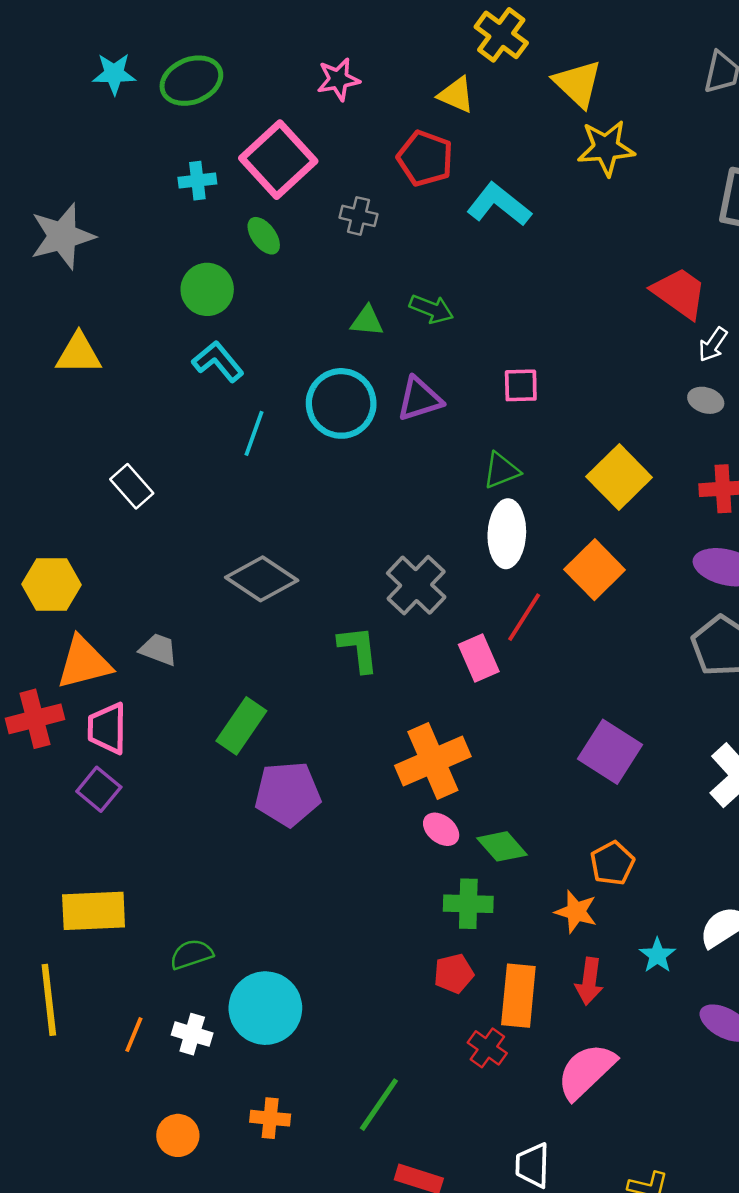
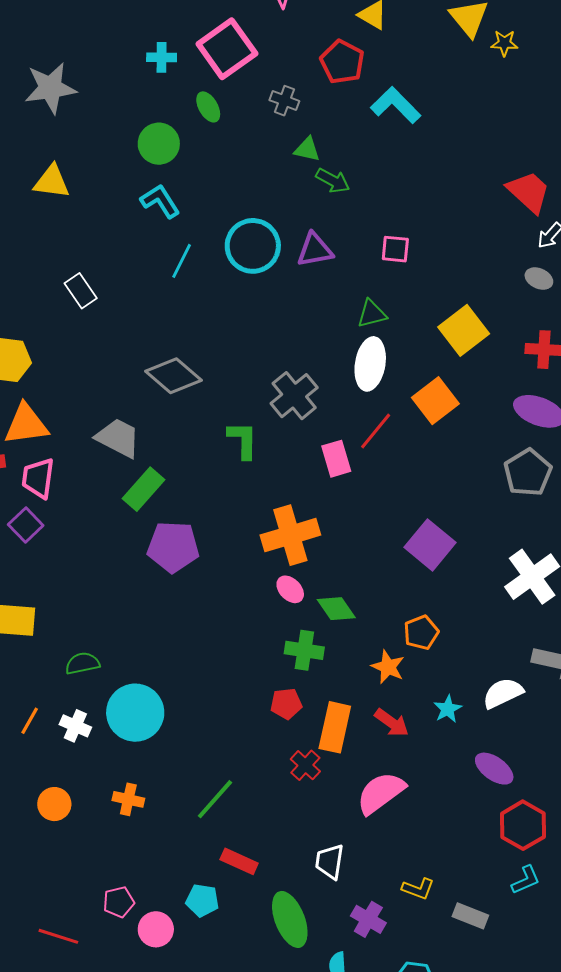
yellow star: (606, 148) -> (504, 43), moved, size x0.6
green triangle: (367, 321) -> (307, 149), moved
gray trapezoid: (158, 649) -> (118, 438), moved, size x1.5
red arrow: (589, 981) -> (392, 723), turned -69

